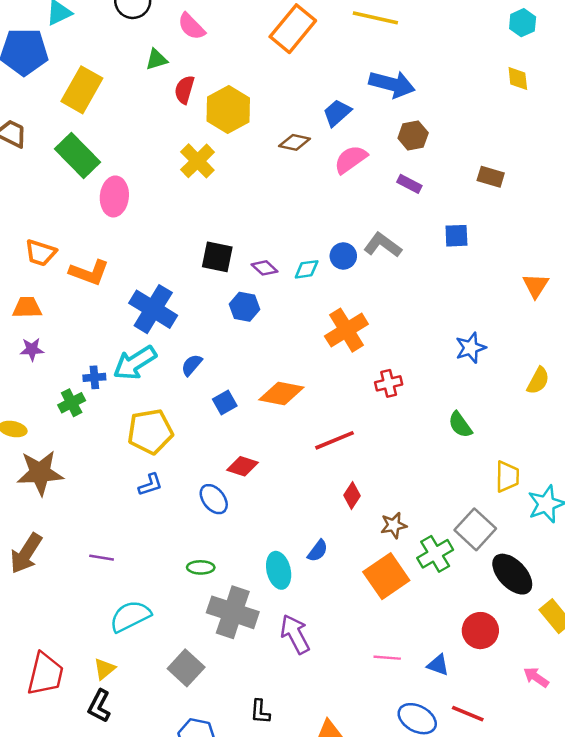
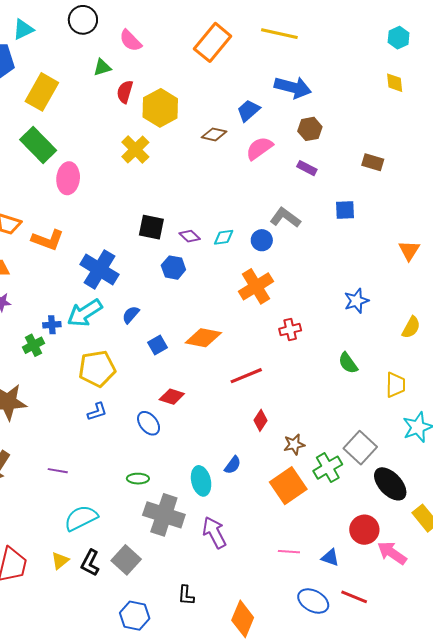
blue circle: (343, 256) -> (262, 240), moved
yellow trapezoid: (507, 477) -> (396, 385), moved
pink arrow: (536, 677) -> (392, 553), moved, size x1.4
black L-shape: (99, 706) -> (90, 563), moved

